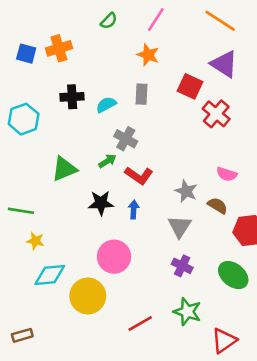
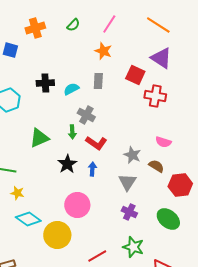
orange cross: (59, 48) -> (35, 28), moved
red cross: (216, 114) -> (155, 96), turned -30
green arrow: (107, 161) -> (72, 132), turned 120
black star: (101, 203) -> (67, 164), turned -30
cyan diamond: (50, 275) -> (28, 219), turned 40

